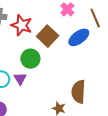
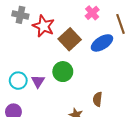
green circle: (30, 59) -> (63, 72), moved
brown semicircle: (78, 92) -> (98, 99), size x0.6

